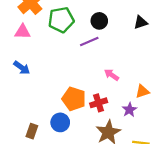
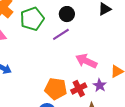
pink arrow: (112, 75) -> (86, 61), size x1.5
purple star: (129, 110) -> (100, 85), moved

